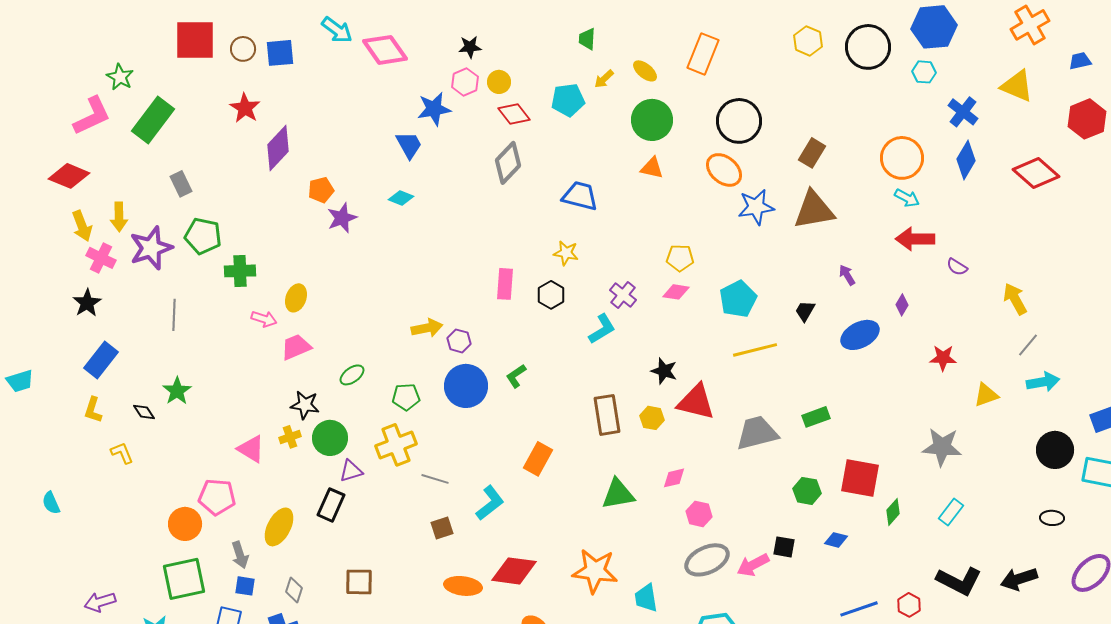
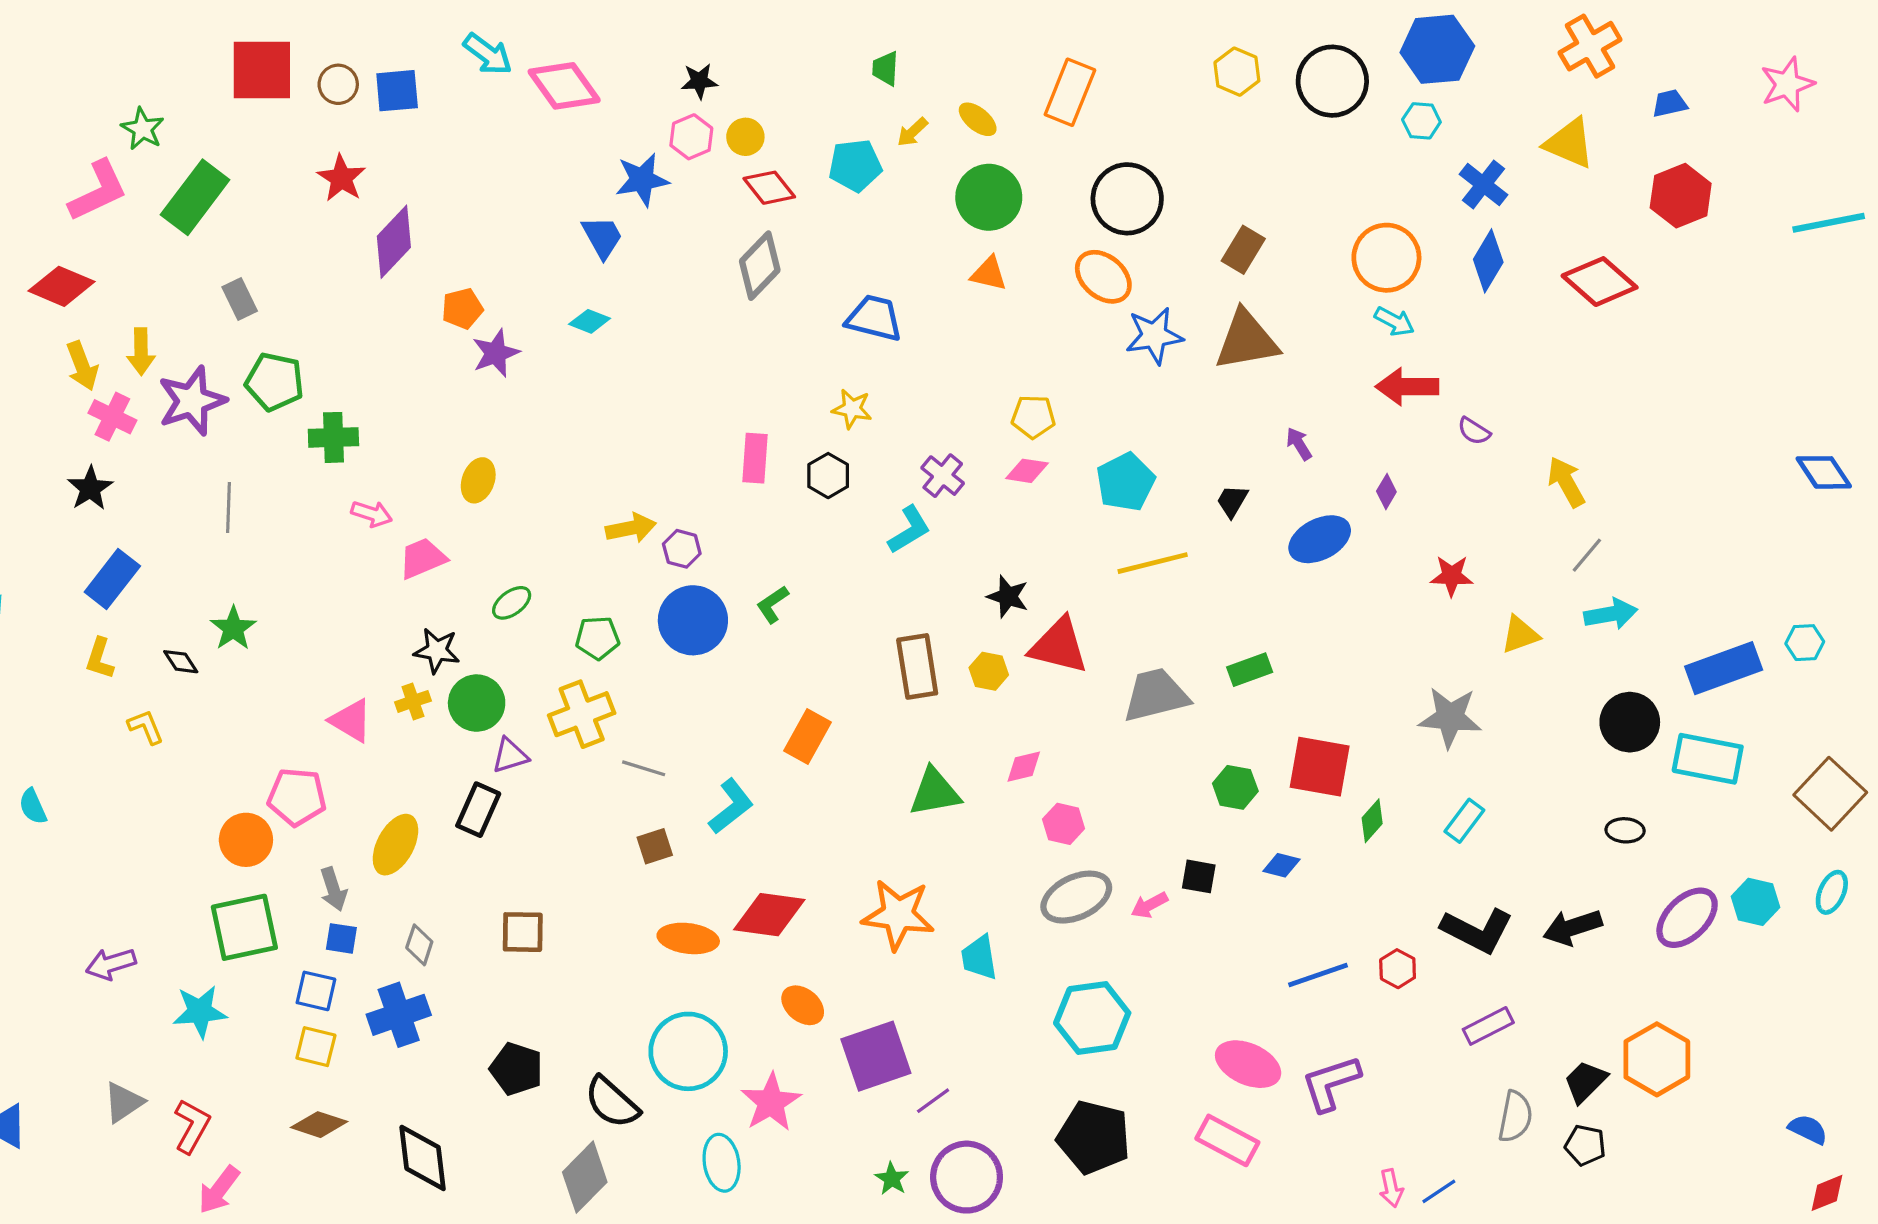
yellow ellipse: (296, 298) -> (478, 480), moved
pink arrow: (753, 565) -> (1149, 905), size x0.7

